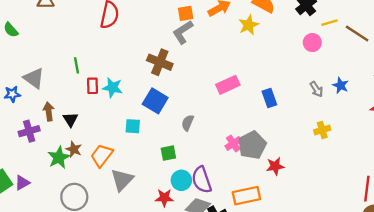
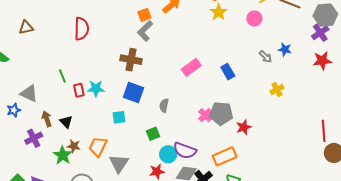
yellow star: (249, 25) -> (219, 12), moved
gray pentagon: (252, 145) -> (221, 114), turned -30
purple semicircle: (202, 180) -> (185, 151), turned -40

